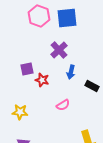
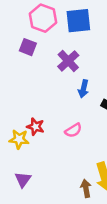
purple square: (27, 69) -> (28, 47), moved, turned 32
red star: (42, 80) -> (35, 127), moved

